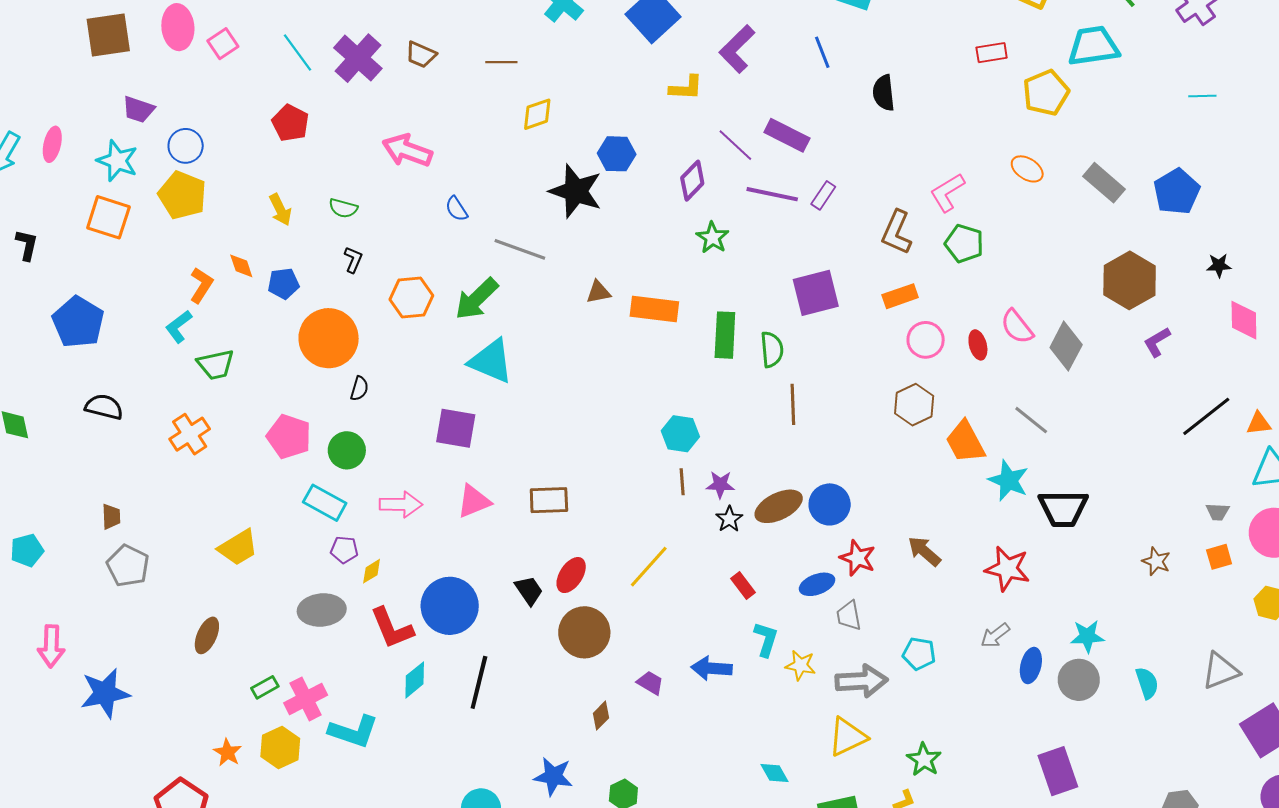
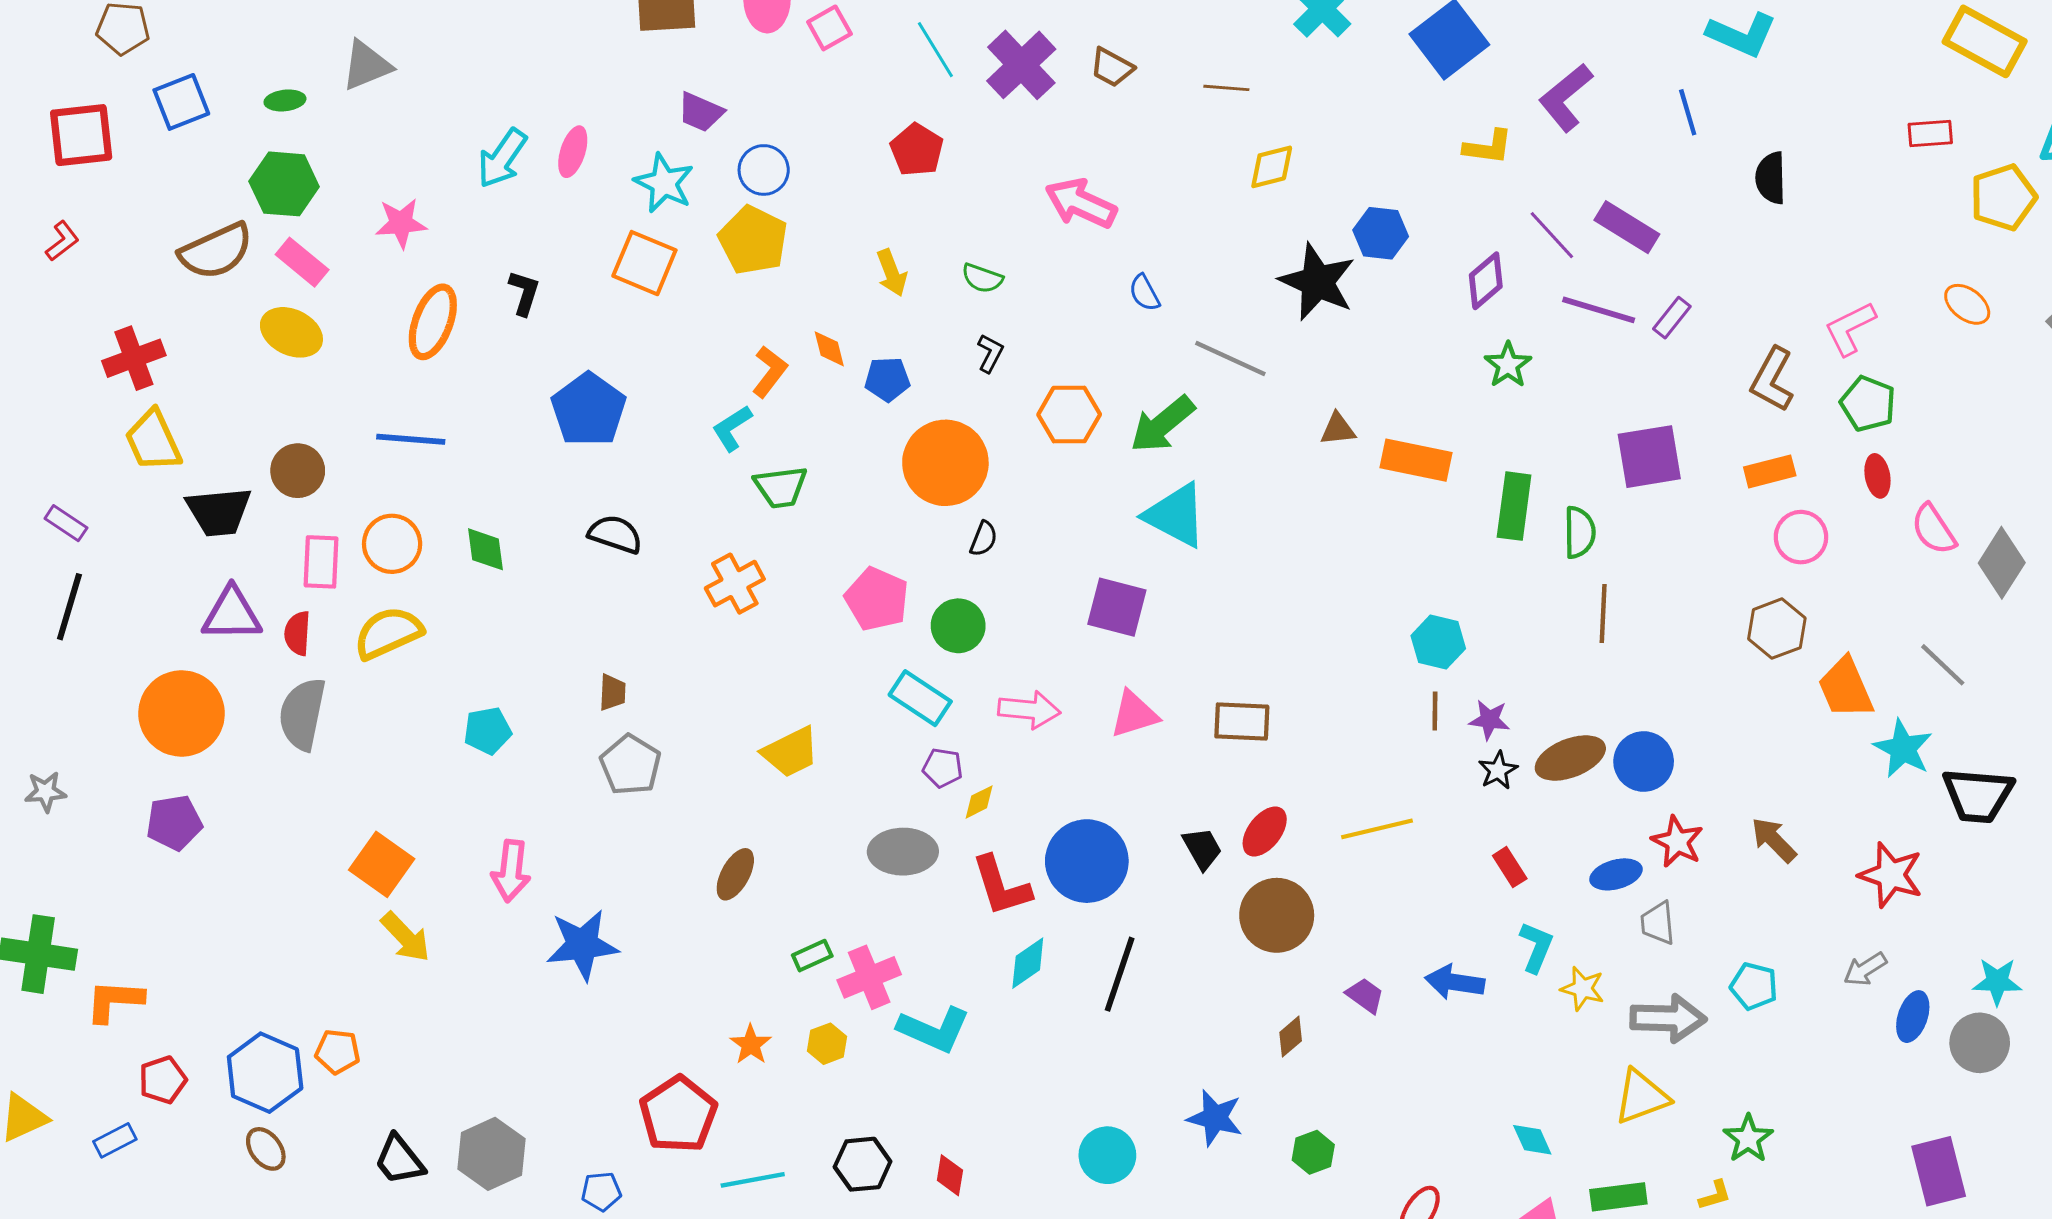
red ellipse: (978, 345) -> (1877, 476), moved
yellow line: (649, 567) -> (1377, 829), turned 30
yellow hexagon: (280, 748) -> (827, 1044), size x0.7

